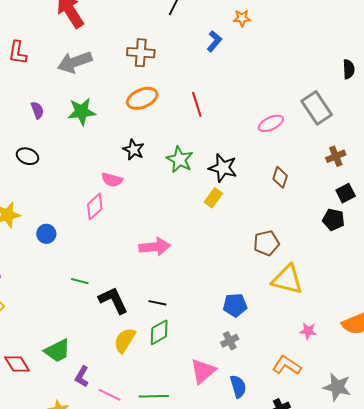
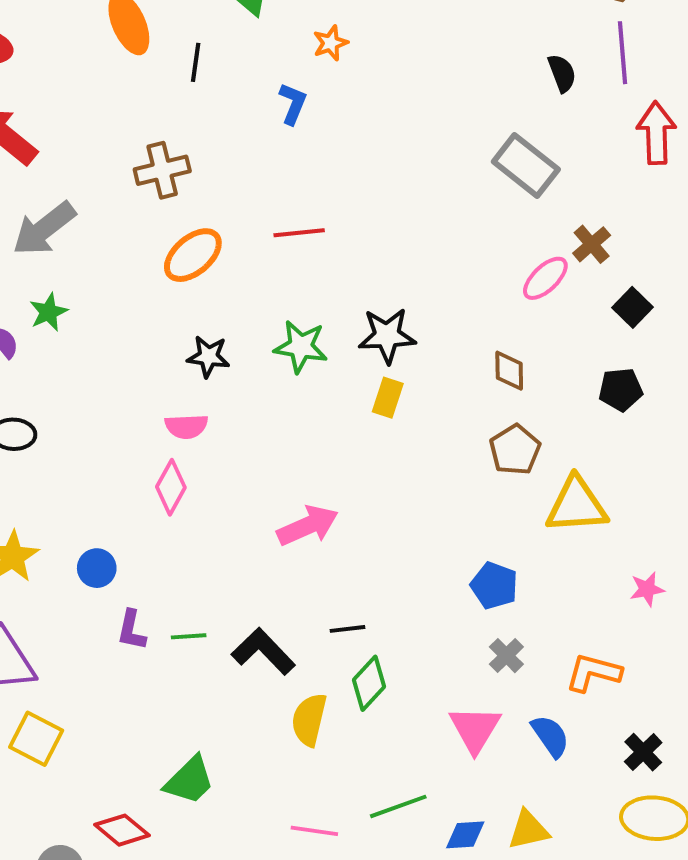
red line: (197, 104) -> (299, 233), turned -60
green star: (82, 112) -> (48, 312), moved, size x0.7
pink ellipse: (271, 123) -> (545, 278), moved
brown diamond: (280, 177) -> (509, 371), moved
black pentagon: (334, 220) -> (621, 389), moved
blue pentagon: (235, 305) -> (494, 586), turned -30
orange L-shape: (287, 365) -> (593, 673), moved
purple L-shape: (82, 377) -> (131, 630), moved

